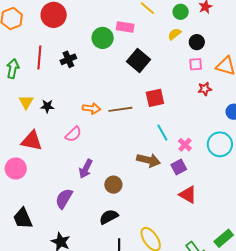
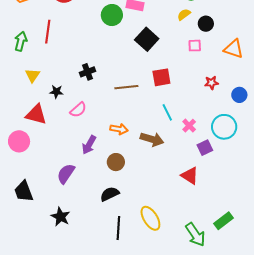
black cross: (68, 59) -> (87, 72), moved
pink square: (196, 64) -> (195, 46), moved
red star: (205, 89) -> (211, 83), moved
black star: (47, 106) -> (56, 92), moved
orange arrow: (91, 108) -> (119, 129), moved
purple square: (179, 167) -> (205, 148), moved

